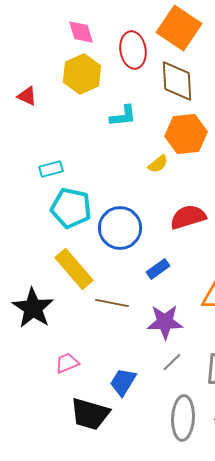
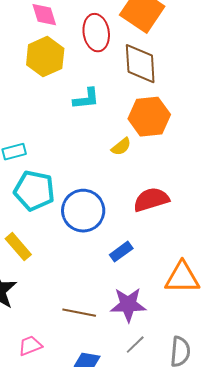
yellow rectangle: (74, 269) -> (18, 247), moved, size x0.7
brown line: (112, 303) -> (79, 313), moved

